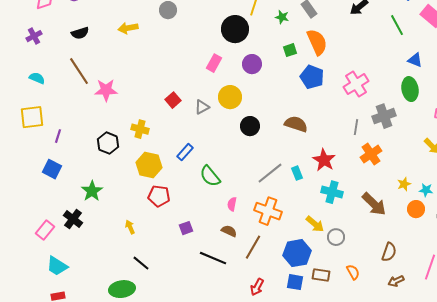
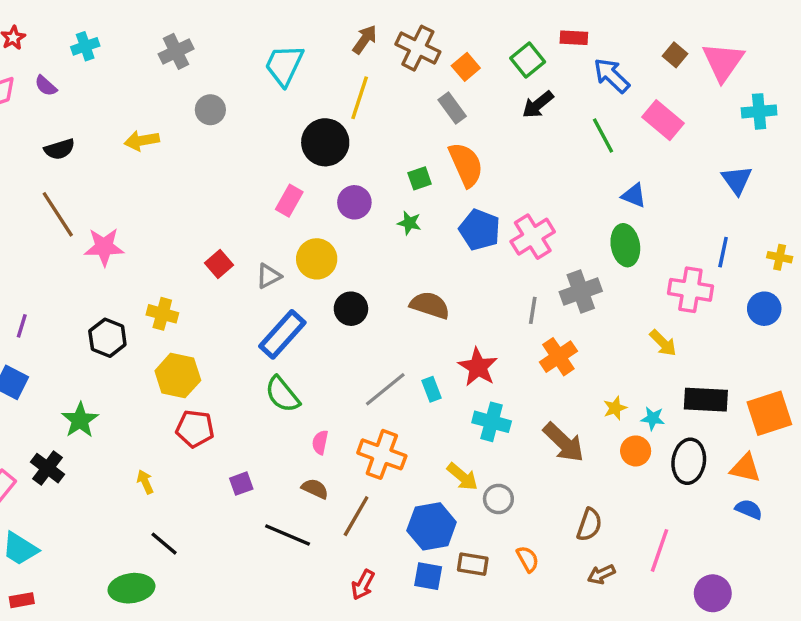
green star: (282, 17) -> (409, 223), moved
blue pentagon: (312, 77) -> (480, 230), moved
blue rectangle: (185, 152) -> (282, 334), moved, size x1.6

